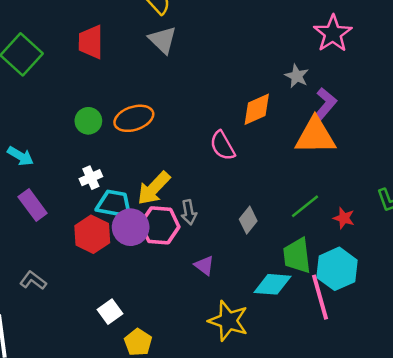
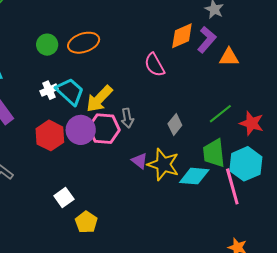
purple L-shape: (325, 104) -> (207, 40), moved
orange triangle: (315, 136) -> (229, 57), size x0.6
cyan trapezoid: (114, 204) -> (70, 91), moved, turned 32
red star: (344, 218) -> (252, 123), size x1.4
yellow star: (228, 321) -> (163, 164), moved

